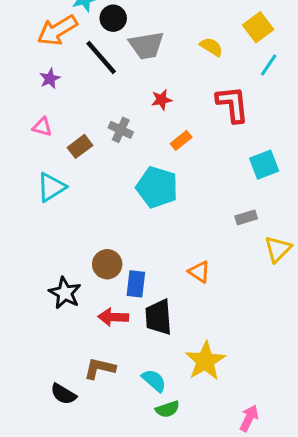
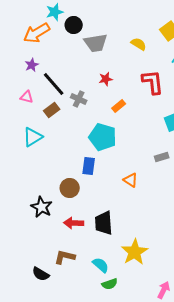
black line: (101, 57) -> (54, 84), moved
orange triangle: (199, 272) -> (131, 180), moved
blue rectangle: (136, 284) -> (89, 166), moved

